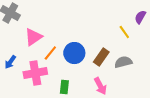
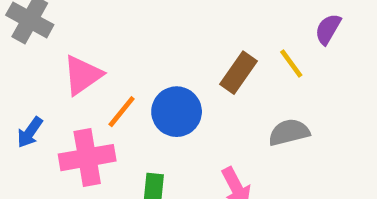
brown rectangle: (101, 57) -> (238, 73), moved

